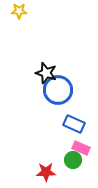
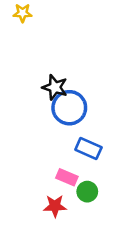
pink rectangle: (81, 148) -> (67, 177), moved

